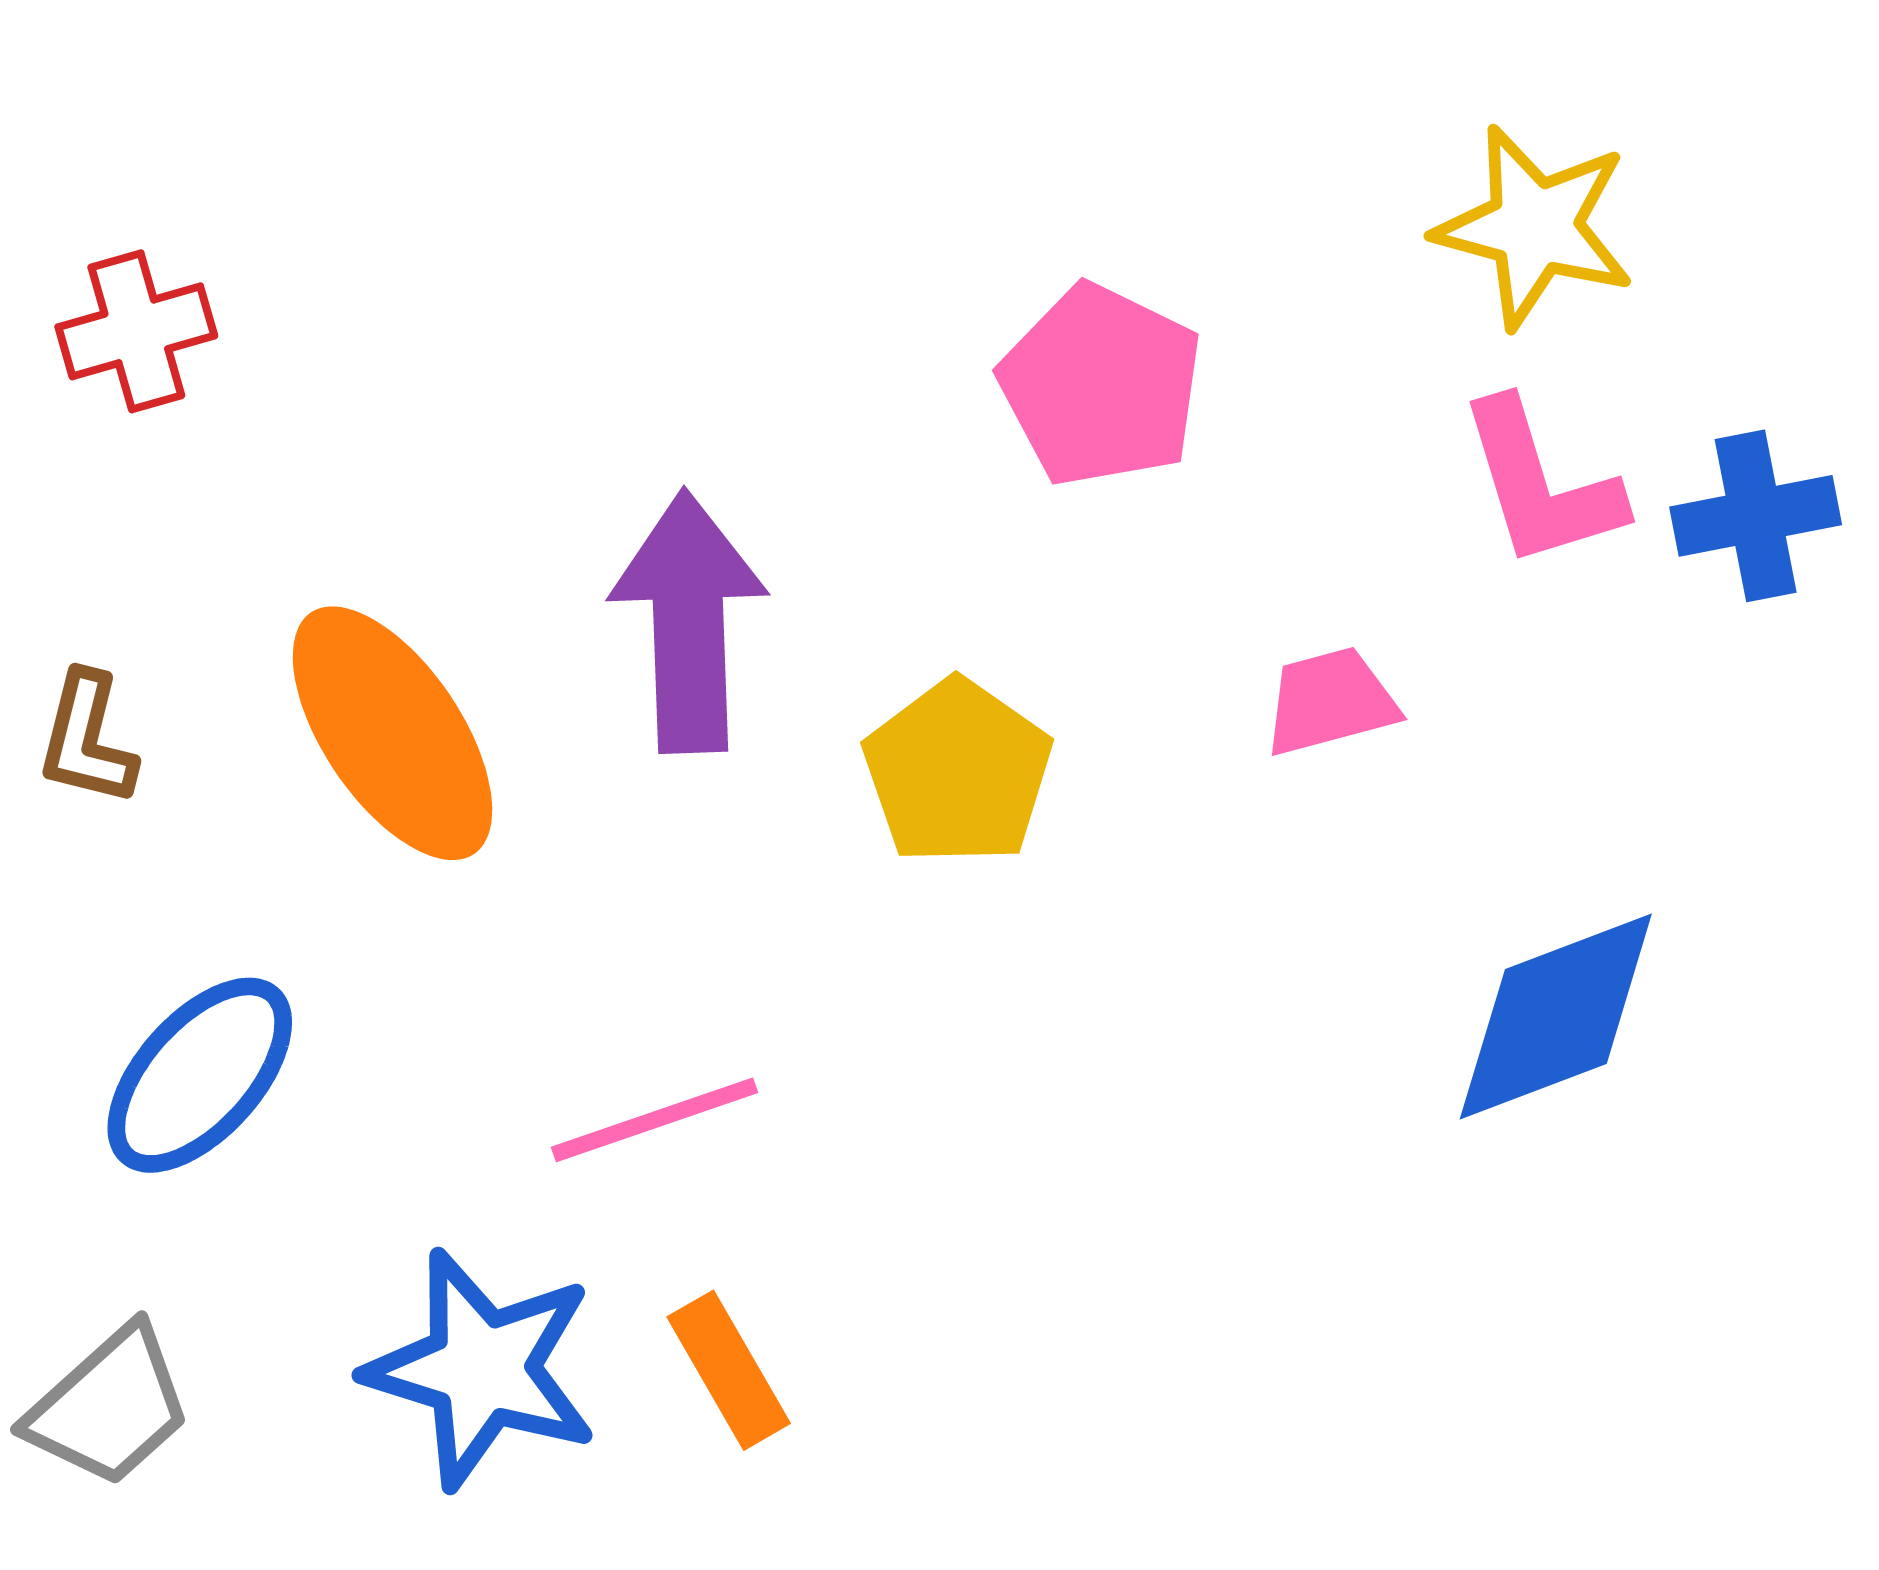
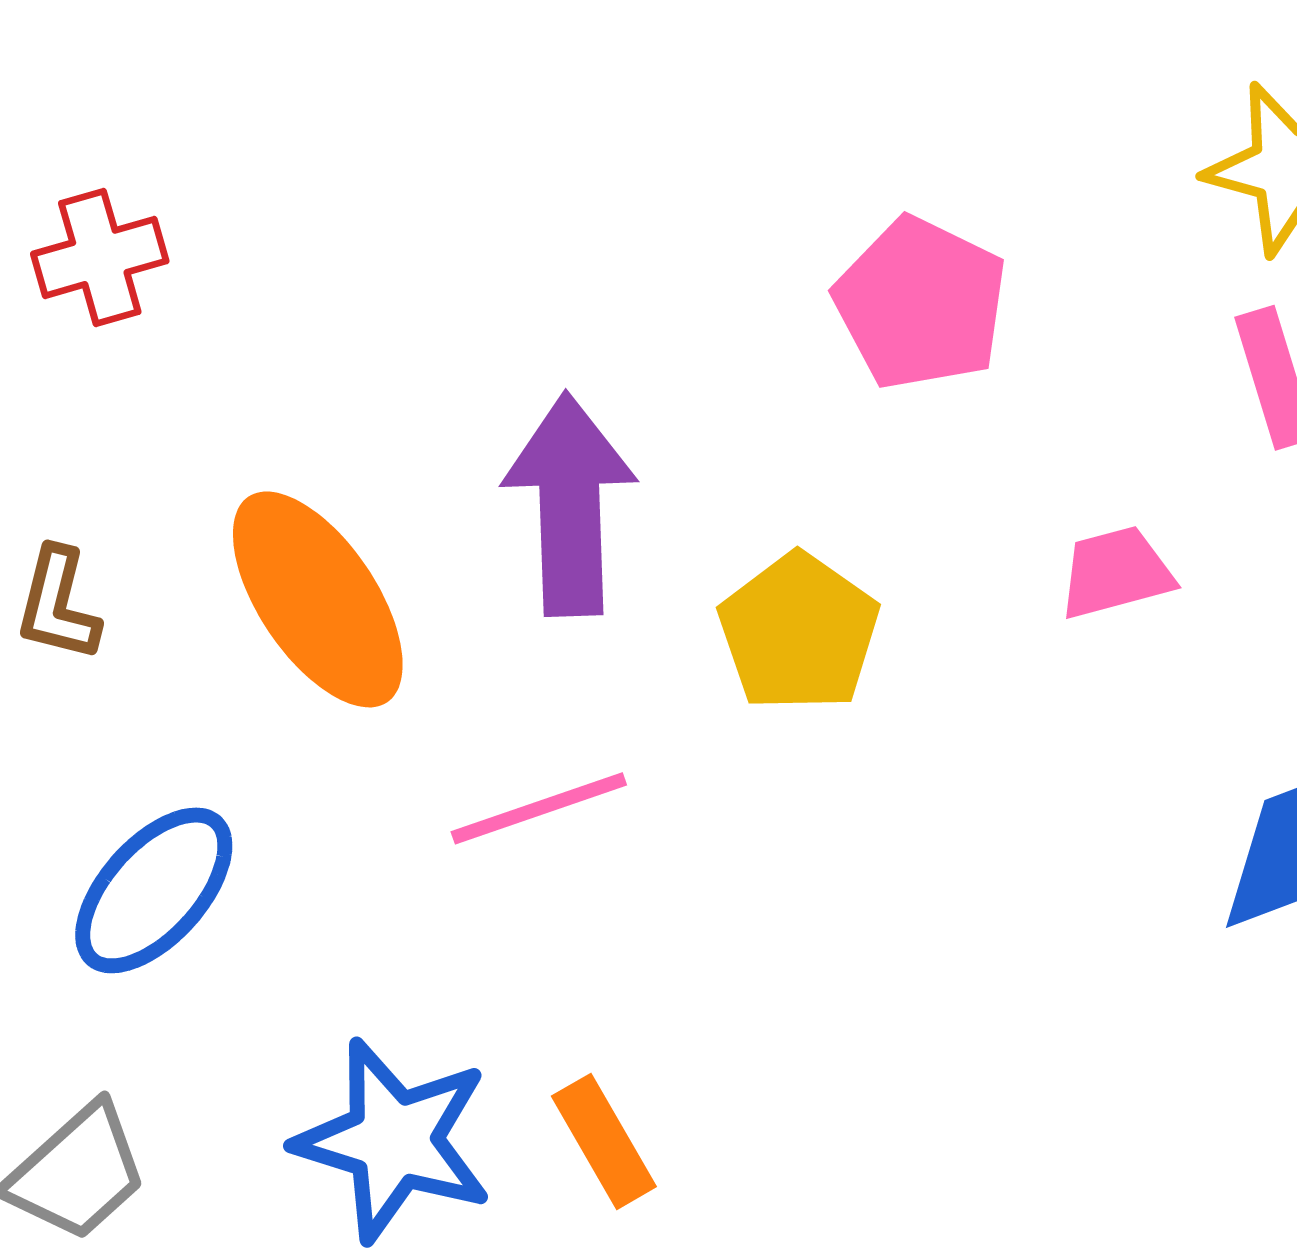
pink line: (655, 1120) -> (539, 808), moved

